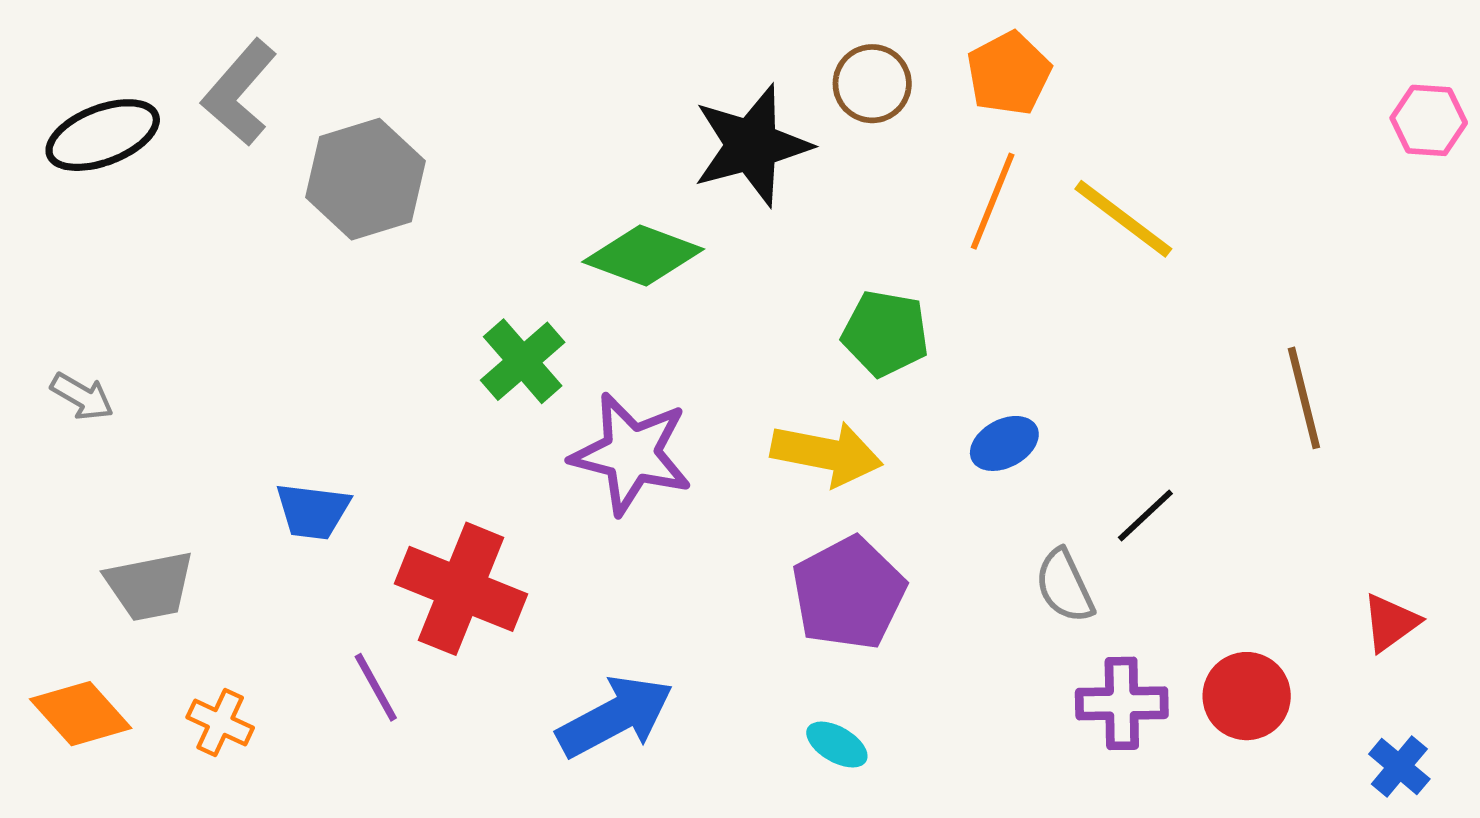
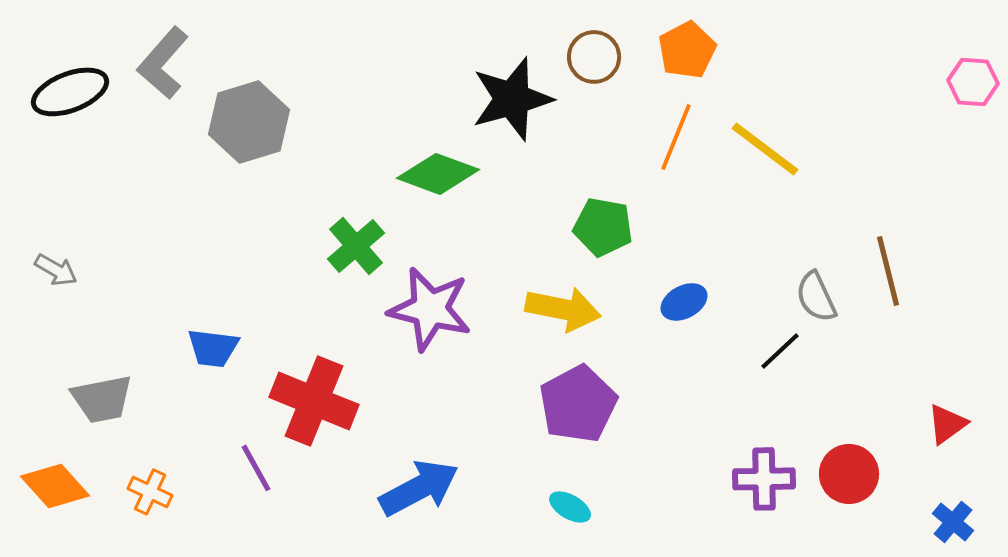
gray semicircle: (1065, 586) -> (816, 297), moved

